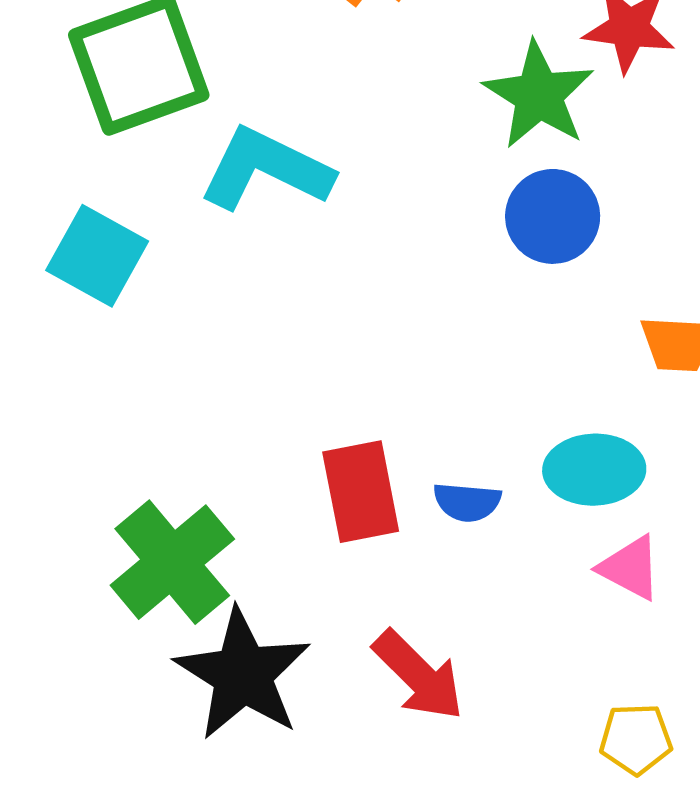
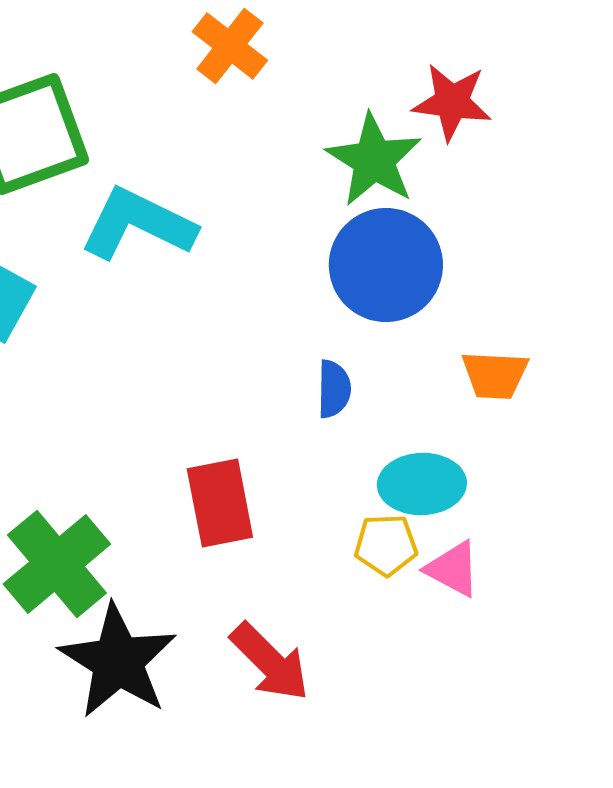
blue circle: (553, 216) -> (386, 265), size x1.4
blue semicircle: (467, 502) -> (334, 389), moved, turned -94
yellow pentagon: (636, 739) -> (386, 545), moved

